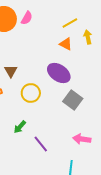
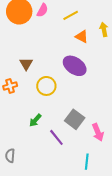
yellow line: (70, 23) -> (71, 15), moved
gray square: (73, 100) -> (75, 119), moved
pink arrow: (82, 139) -> (98, 132), turned -120

